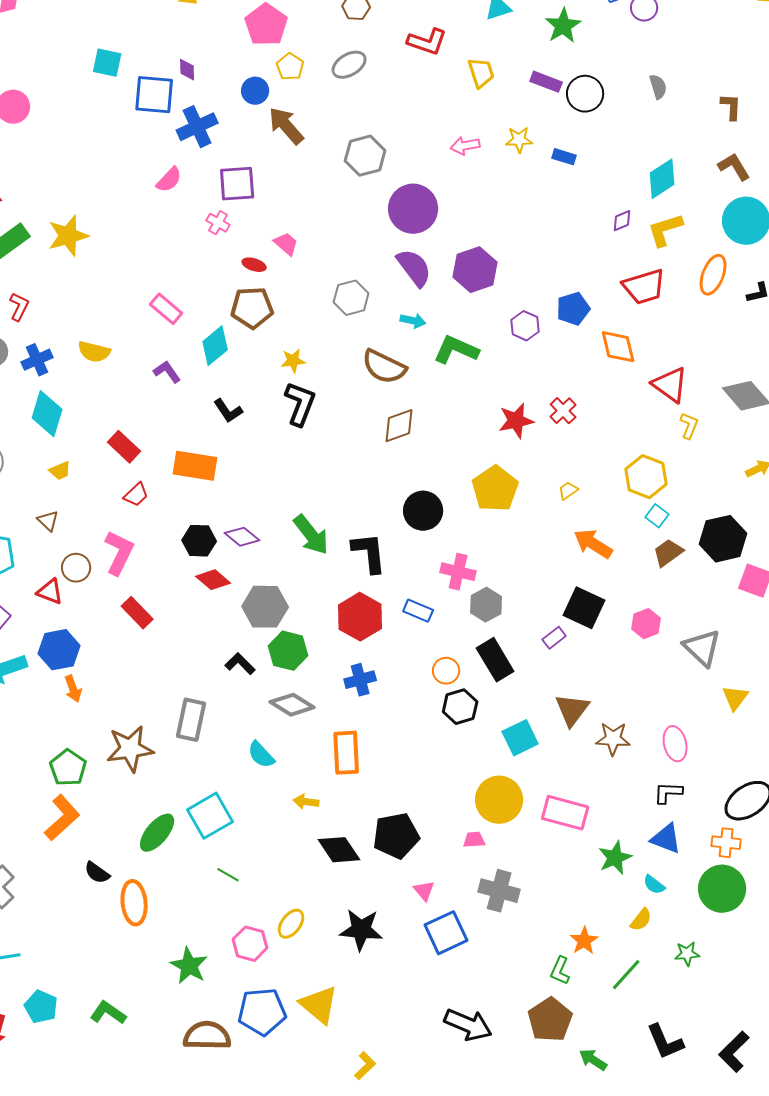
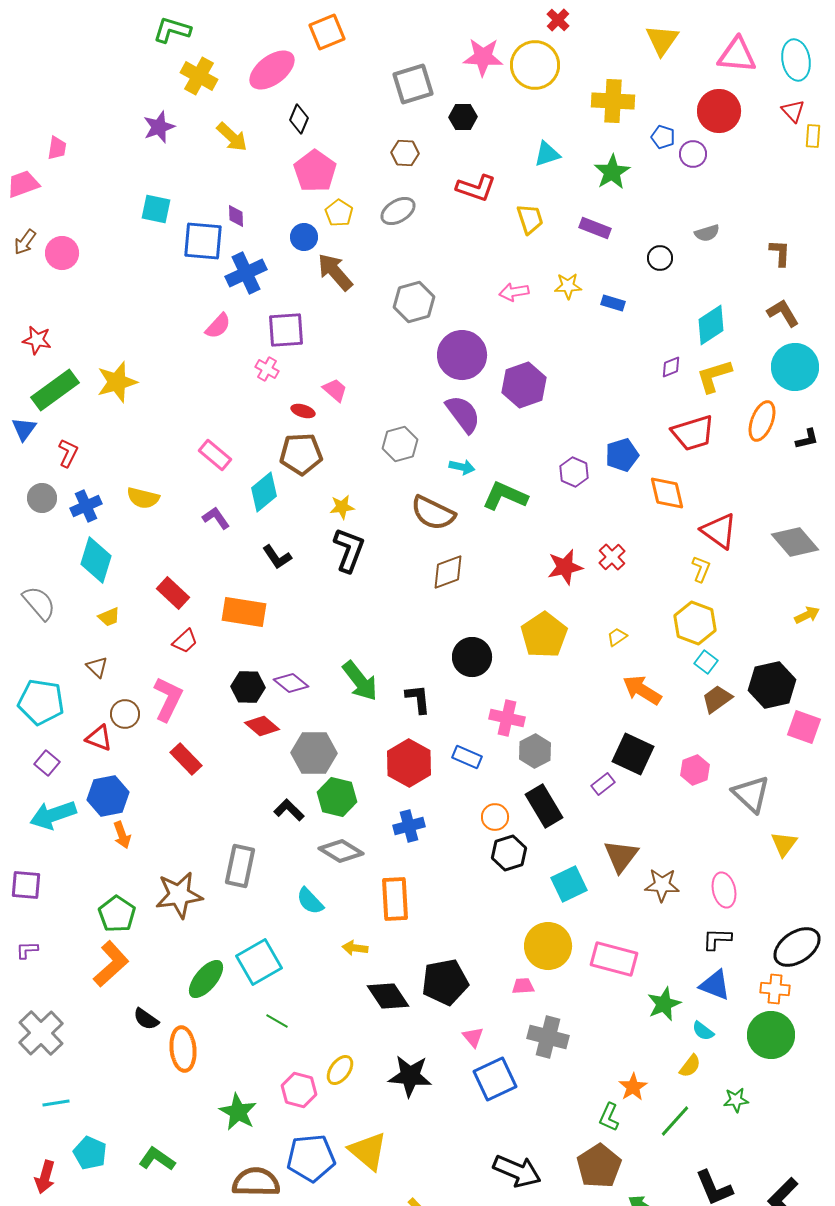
gray semicircle: (658, 87) -> (707, 233), turned 90
black circle: (585, 94) -> (660, 258), moved, size x0.7
purple hexagon: (475, 270) -> (524, 385), moved
yellow L-shape: (689, 426) -> (701, 569), moved
black L-shape: (369, 553) -> (418, 699), size x0.7

